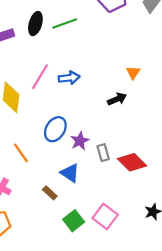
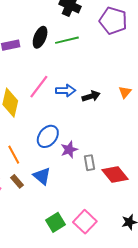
black arrow: (117, 99) -> (91, 96), moved
blue triangle: (70, 173) -> (42, 176), moved
brown rectangle: (50, 193) -> (17, 181), moved

